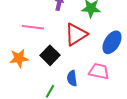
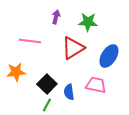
black square: (50, 55) -> (47, 84), moved

